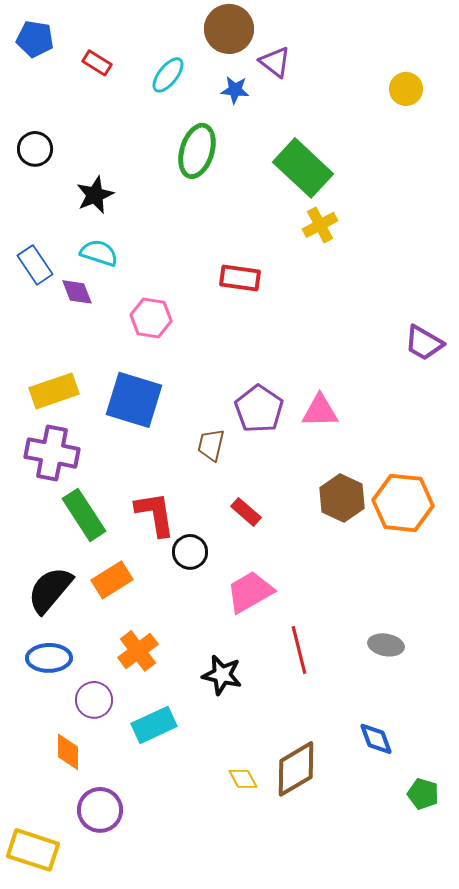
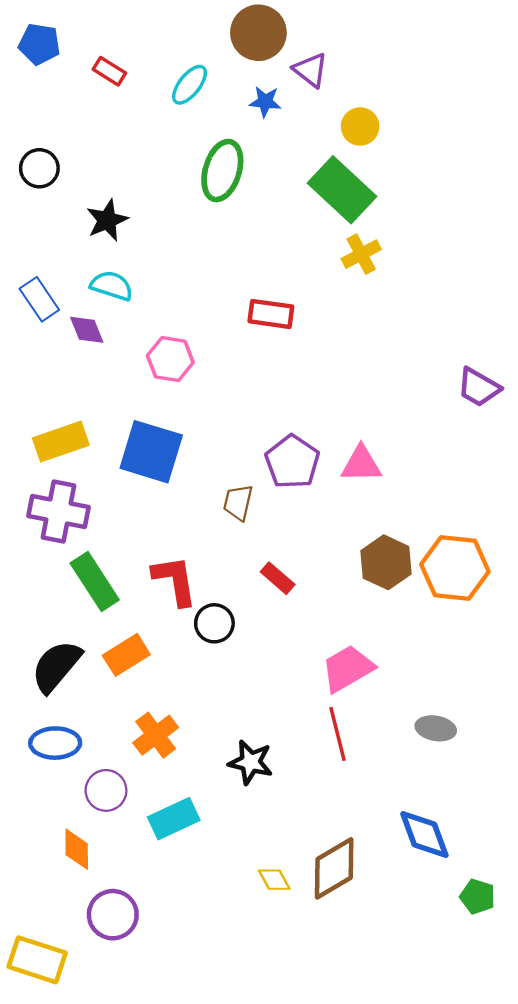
yellow circle: (406, 89) -> (360, 126), moved
pink trapezoid: (250, 592) -> (348, 668), moved
blue diamond: (376, 739) -> (424, 834), size x1.4

